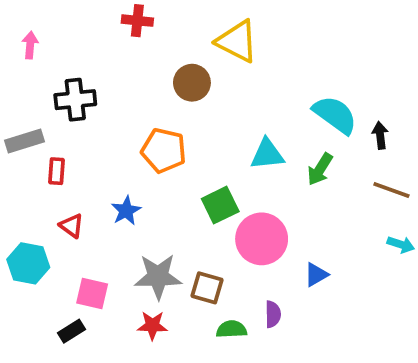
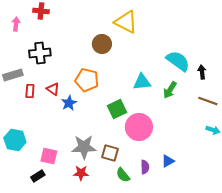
red cross: (137, 21) -> (41, 11), moved
blue star: (126, 211) -> (69, 103), moved
red triangle: (72, 226) -> (53, 89), moved
blue triangle: (316, 275) -> (168, 161), moved
green semicircle: (231, 329) -> (123, 175), turned -126

